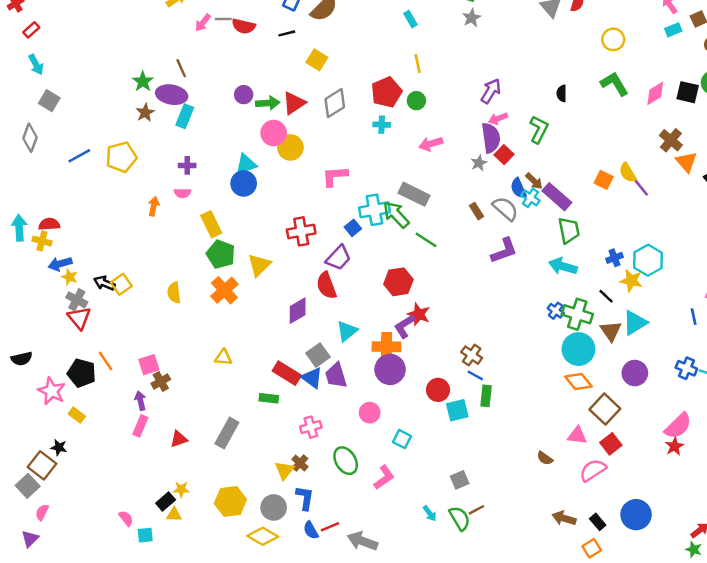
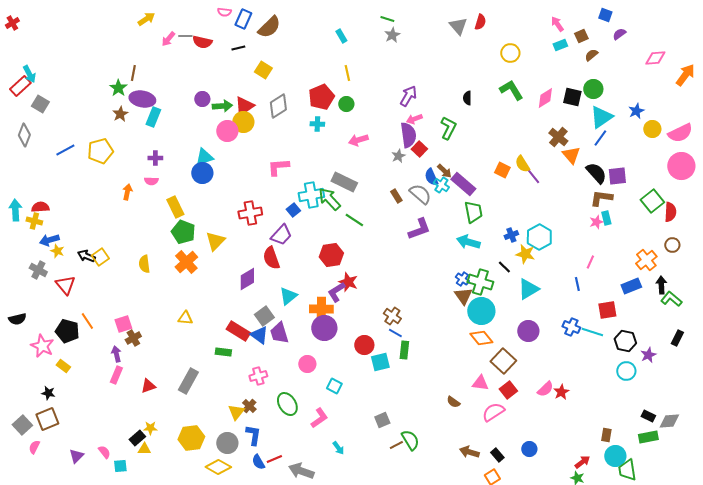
red rectangle: (31, 30) -> (20, 86), moved, size x1.5
brown line: (181, 68) -> (133, 73), moved, turned 35
yellow circle: (290, 147) -> (243, 122), moved
gray cross: (77, 300) -> (38, 270), moved
brown triangle: (611, 331) -> (463, 296), moved
pink semicircle: (678, 426) -> (545, 389), moved, size x0.7
brown square: (42, 465) -> (47, 419), moved, turned 30
cyan arrow: (430, 513) -> (338, 448), moved
blue circle: (636, 515) -> (529, 449), size x0.6
green semicircle: (460, 518) -> (410, 440), moved
purple triangle: (30, 539) -> (76, 456), moved

